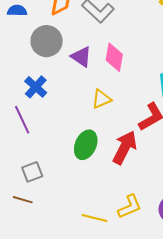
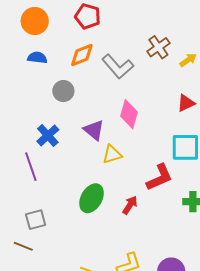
gray circle: (47, 41) -> (63, 91), size x0.7
purple triangle: (81, 57) -> (94, 130), moved
red arrow: (125, 147) -> (130, 205), size x0.6

